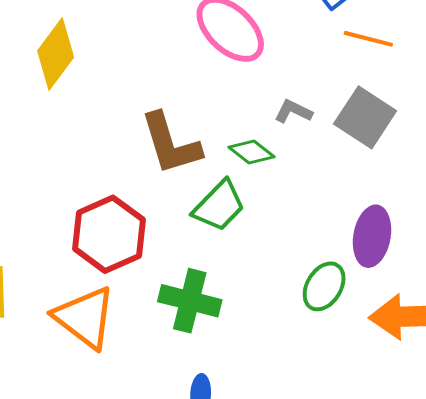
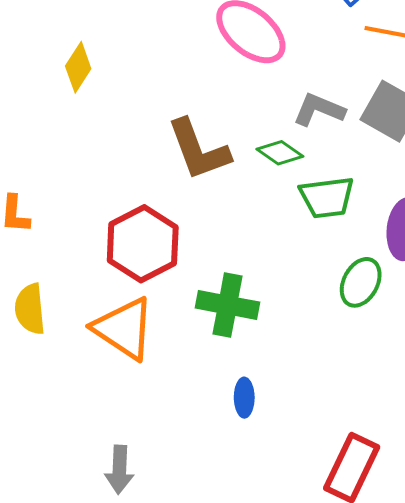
yellow diamond: (56, 54) -> (78, 67), size x0.7
gray L-shape: (293, 111) -> (319, 110), size x1.4
green trapezoid: (219, 206) -> (327, 197), moved, turned 42

